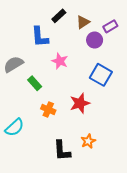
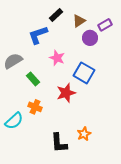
blue L-shape: (40, 37) -> (38, 35), turned 75
blue square: (101, 75) -> (84, 73), moved
red star: (80, 103) -> (66, 93), moved
orange cross: (48, 110) -> (35, 107), moved

